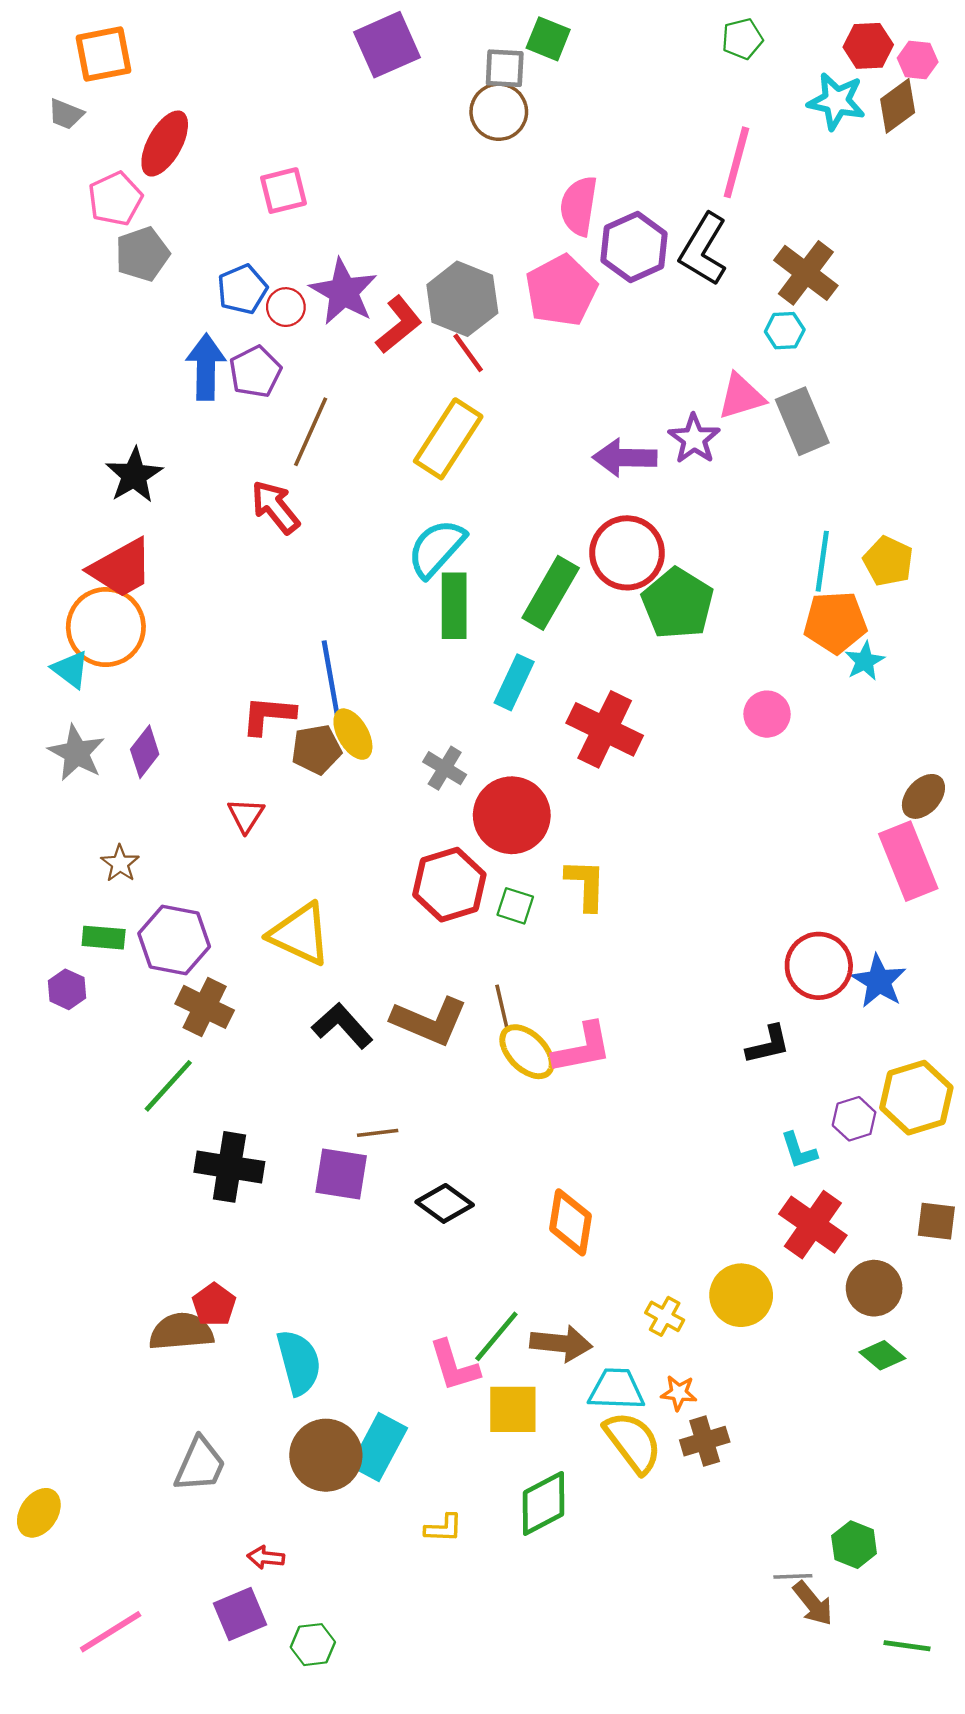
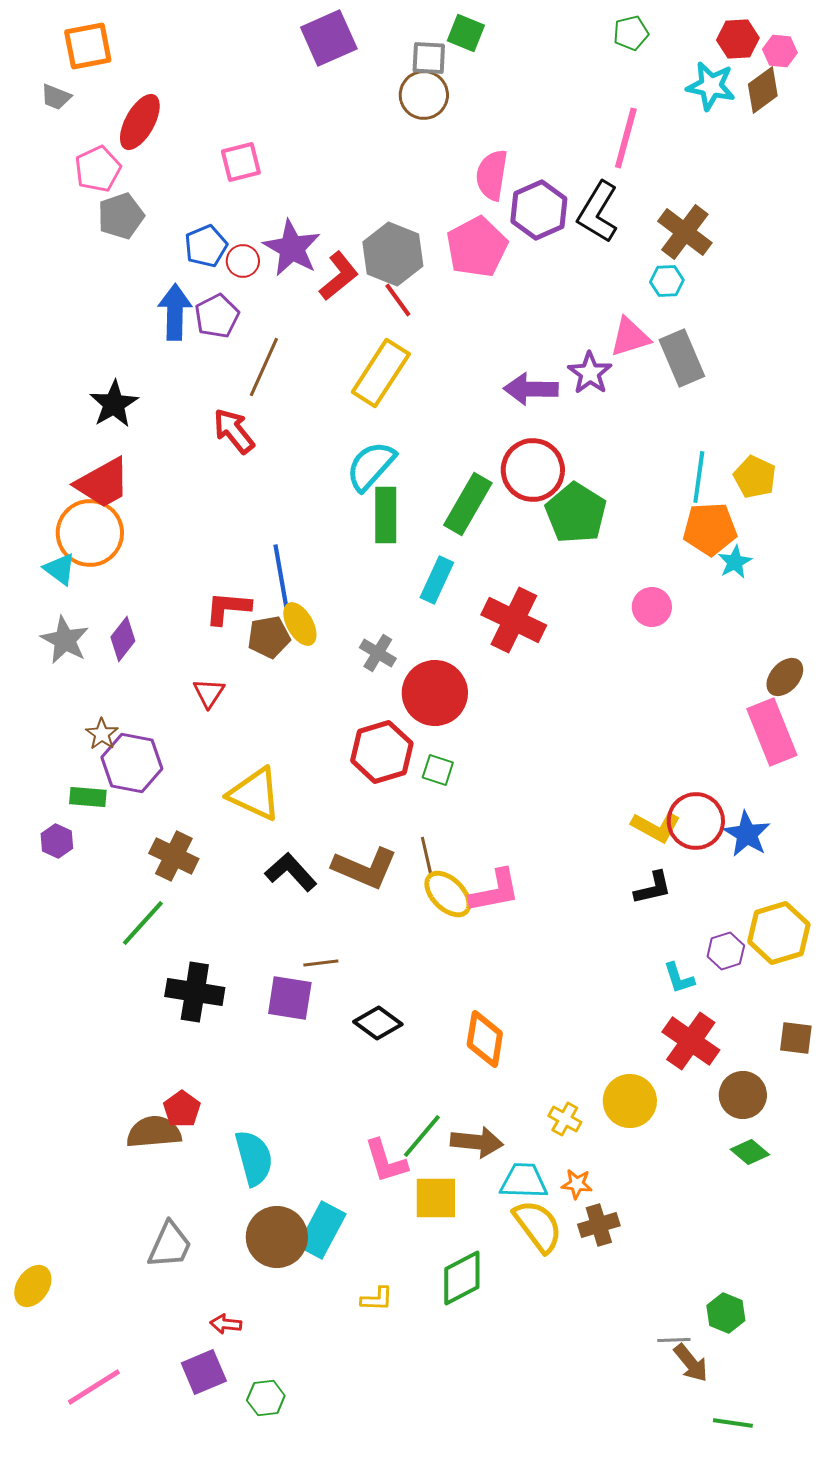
yellow L-shape: (586, 885) -> (656, 827), moved, turned 117
purple hexagon: (174, 940) -> (132, 763), moved
green line: (907, 1646) -> (733, 1423), moved

